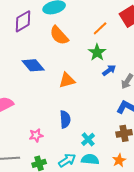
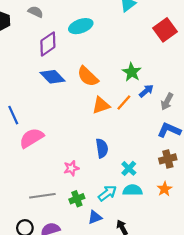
orange line: (100, 28) -> (124, 102), moved
orange semicircle: (59, 35) -> (88, 76), moved
blue diamond: (33, 65) -> (52, 77), moved

